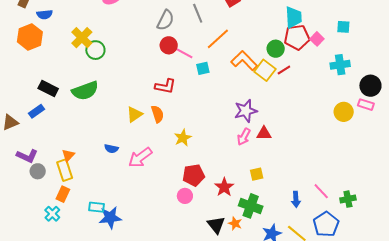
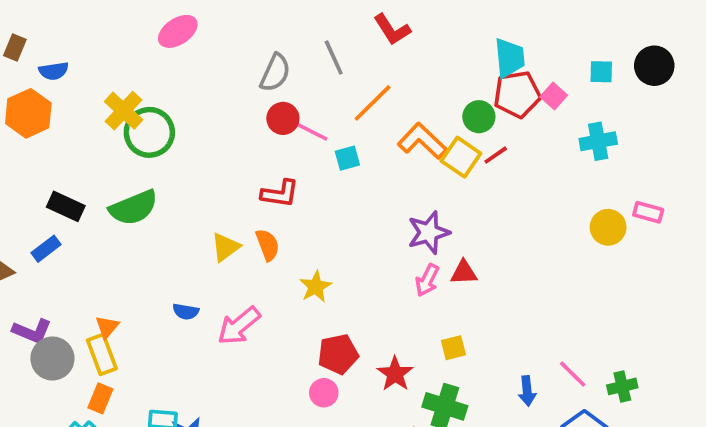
green circle: (95, 50) -> (149, 132), size x1.4
black circle: (370, 86) -> (654, 66), moved
gray circle: (38, 171) -> (52, 358), size x1.5

